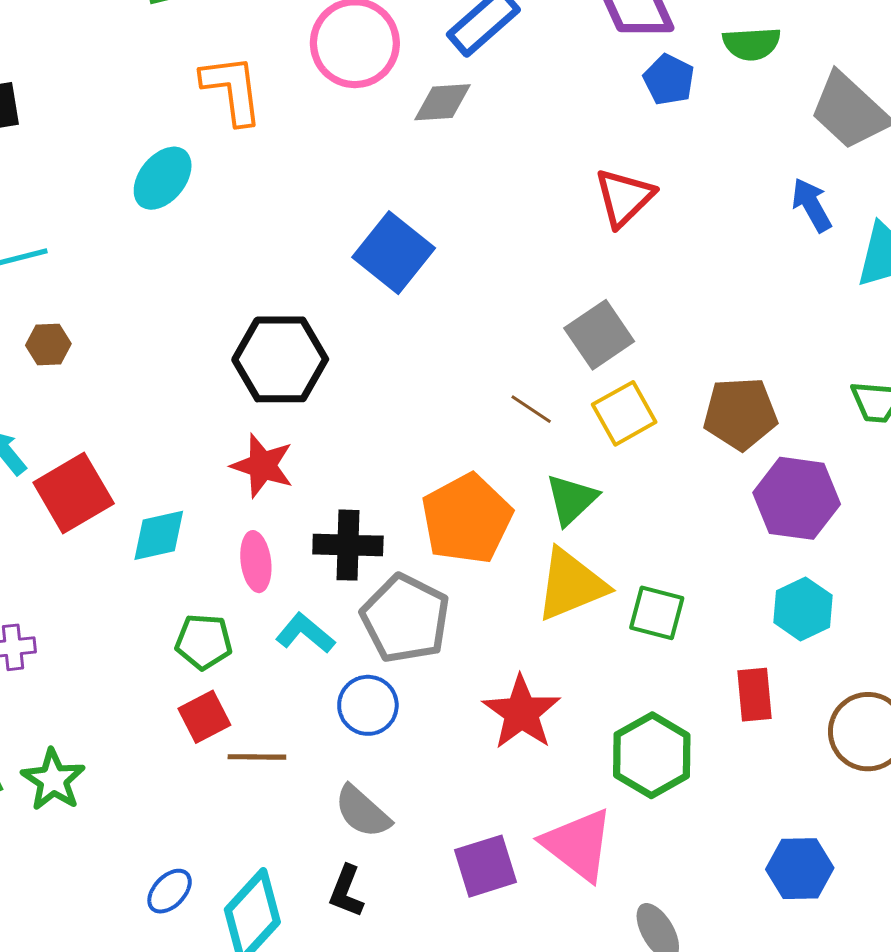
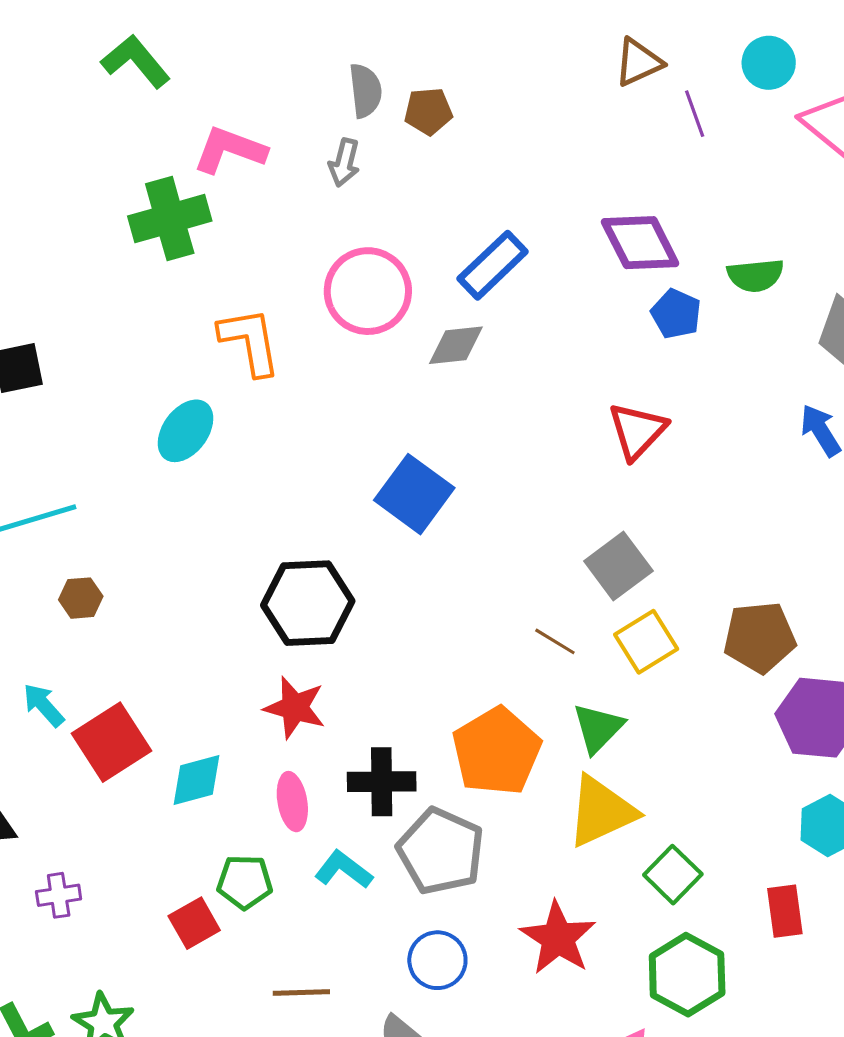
green square: (657, 613) -> (673, 875), moved, turned 32
blue circle: (368, 705) -> (437, 960), moved
red square: (204, 717) -> (194, 923), moved

